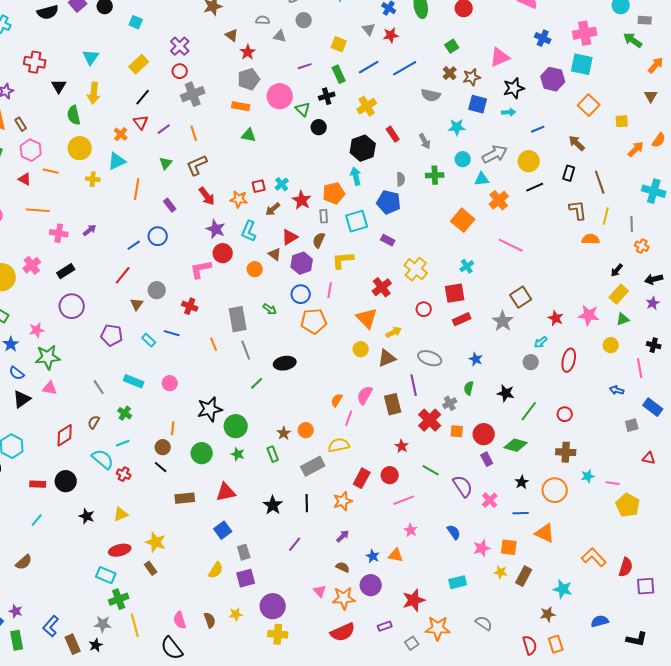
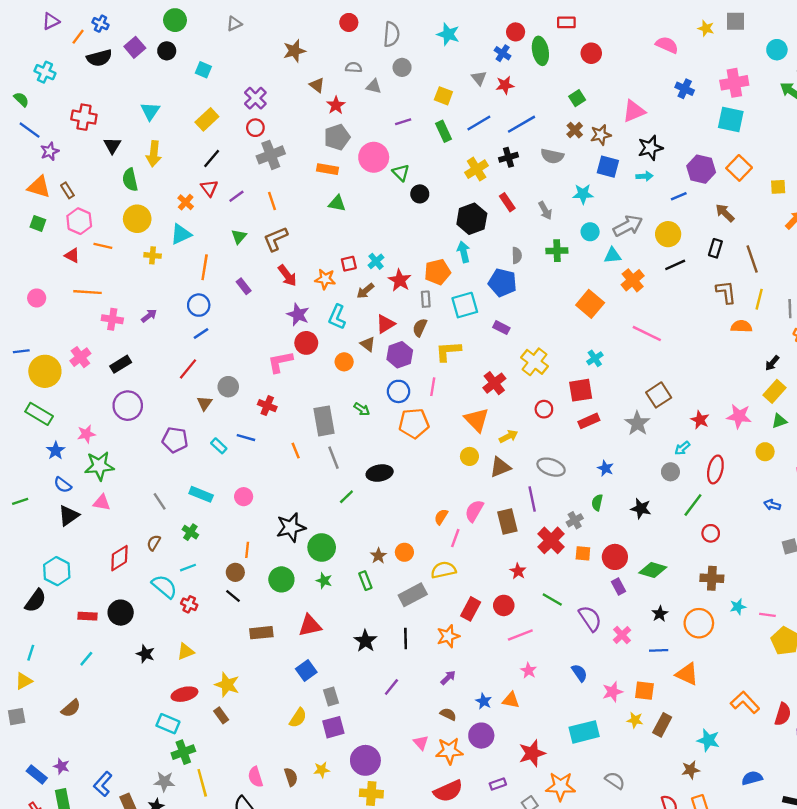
purple hexagon: (553, 79) -> (701, 169), moved
black cross: (327, 96) -> (508, 157), moved
blue circle: (158, 236) -> (199, 305), moved
green line: (529, 411) -> (693, 505), moved
cyan rectangle: (458, 582) -> (584, 732), size x1.4

